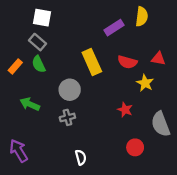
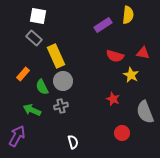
yellow rectangle: (92, 62) -> (56, 56), moved
green semicircle: (39, 64) -> (42, 87), moved
orange rectangle: (15, 66) -> (23, 74), moved
green arrow: (30, 104) -> (32, 110), moved
purple arrow: (19, 151) -> (17, 136), turned 60

